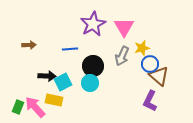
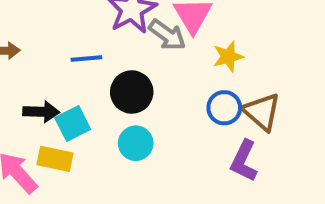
gray arrow: (122, 56) -> (167, 35), moved, turned -78
blue circle: (150, 64) -> (224, 108), moved
cyan circle: (90, 83) -> (136, 143), moved

